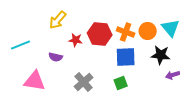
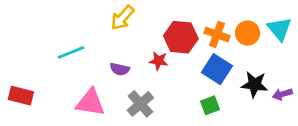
red star: (76, 40) -> (159, 61), moved
black star: (161, 55) -> (254, 84), moved
blue square: (126, 57) -> (217, 69), turned 35
gray cross: (84, 82) -> (140, 104), moved

